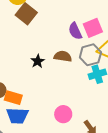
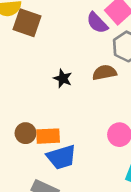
brown semicircle: (63, 56) -> (104, 73), moved

